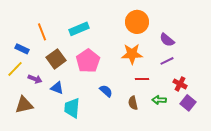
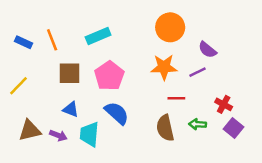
blue rectangle: (22, 49) -> (24, 42), moved
brown square: (56, 59) -> (69, 73), turned 36
purple line: (167, 61) -> (197, 72), moved
purple arrow: (35, 79) -> (58, 135), moved
blue semicircle: (106, 91) -> (117, 113), moved, size x1.5
brown semicircle: (133, 103) -> (165, 128), size x1.5

